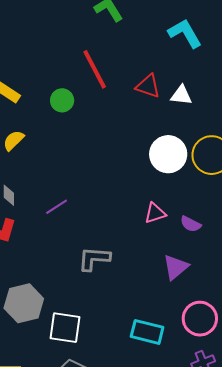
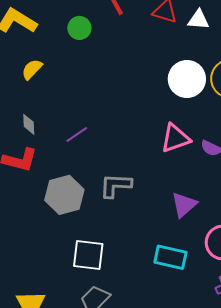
pink triangle: (155, 213) -> (175, 138), size x1.4
purple triangle: (176, 267) -> (184, 205), moved
gray hexagon: (24, 303) -> (64, 195), moved

